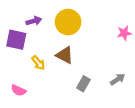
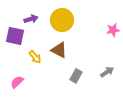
pink semicircle: (18, 90) -> (17, 82), turned 112

